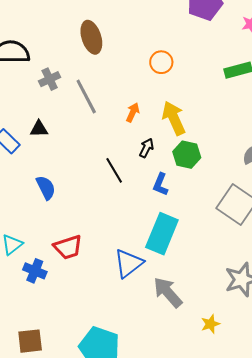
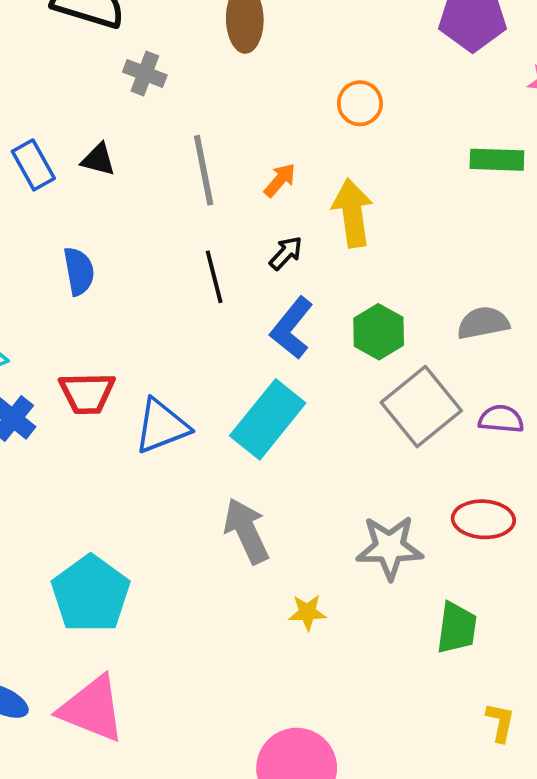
gray cross: (50, 79) -> (145, 73), turned 30
gray line: (86, 96) -> (204, 170), moved
green hexagon: (187, 155) -> (379, 332), moved
blue L-shape: (160, 184) -> (292, 328), size x1.4
blue triangle: (129, 263) -> (162, 426), moved

